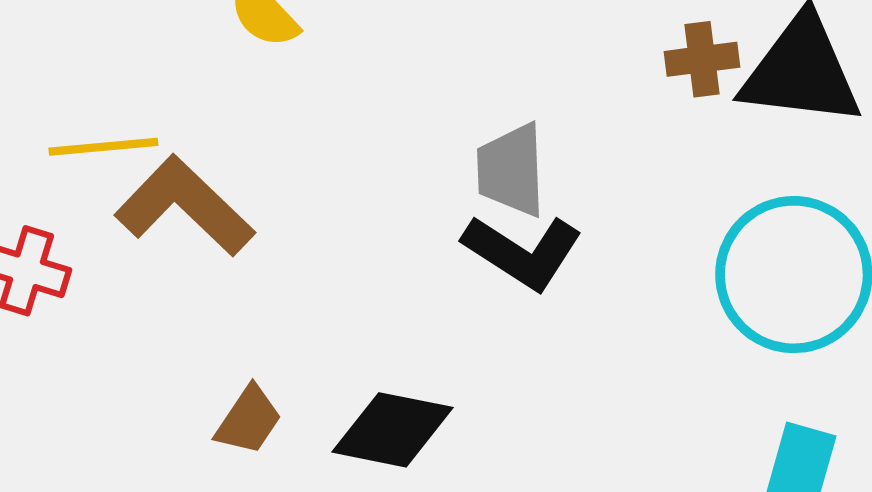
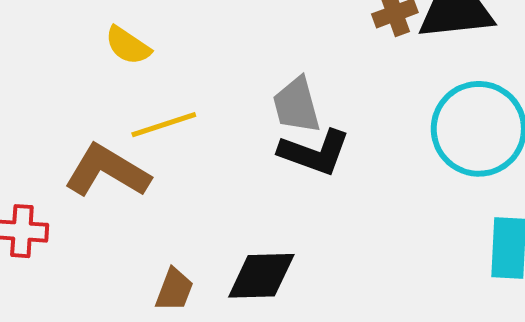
yellow line: (103, 147) -> (164, 125), moved

